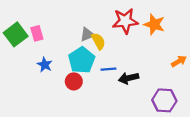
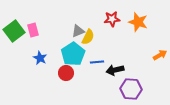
red star: (125, 21) -> (112, 19), size x0.7
yellow semicircle: (98, 41) -> (88, 37), turned 56
purple hexagon: (164, 100) -> (131, 89), moved

